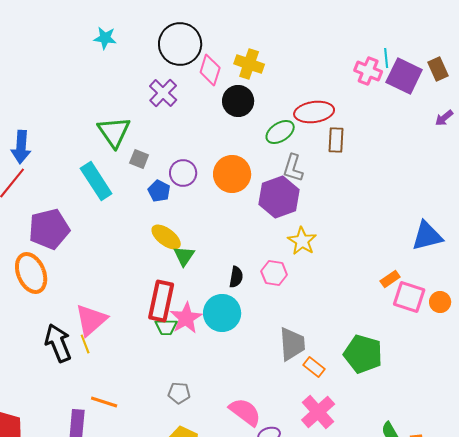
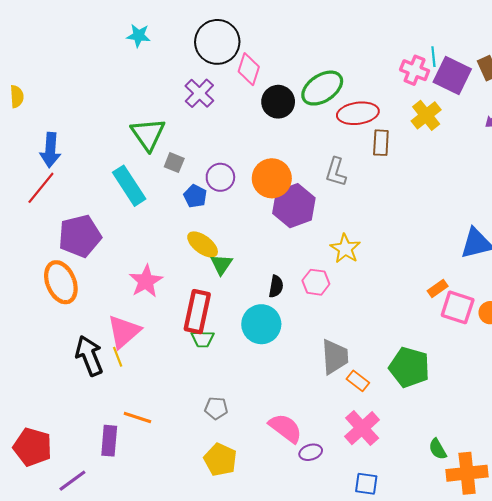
yellow cross: (249, 64) -> (426, 115), moved, turned 32
green ellipse: (280, 132) -> (322, 88), moved, size x1.4
purple hexagon: (279, 197) -> (294, 206), moved
pink star: (186, 318) -> (146, 281), moved

